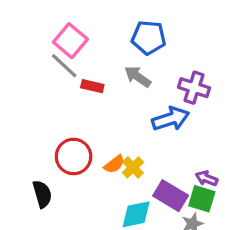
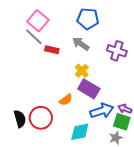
blue arrow: (171, 119) -> (102, 111), moved
red circle: (74, 156) -> (41, 118), moved
yellow cross: (133, 167) -> (82, 71), moved
purple rectangle: (171, 196) -> (89, 89), moved

